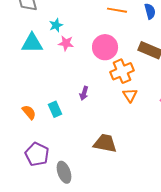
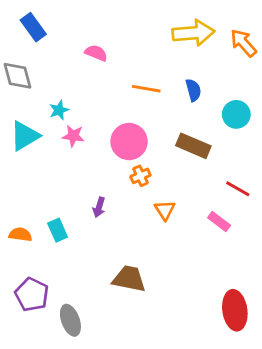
cyan triangle: (32, 43) -> (25, 136), turned -30
orange cross: (122, 71) -> (140, 176), moved, size x0.6
orange semicircle: (29, 112) -> (20, 234), turned -42

